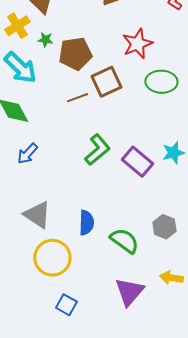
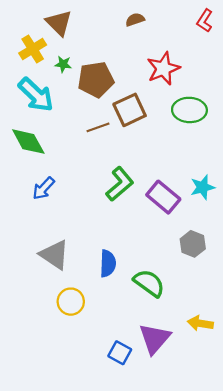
gray hexagon: (164, 227) -> (193, 244), moved
yellow circle: (52, 258) -> (71, 302), size x0.7
blue square: (66, 305) -> (120, 353), moved

